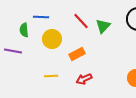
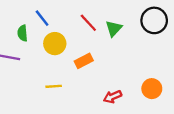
blue line: (41, 17) -> (42, 18), turned 49
red arrow: (84, 79) -> (113, 97), moved

